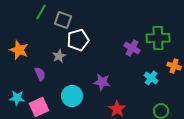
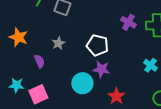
white pentagon: (78, 40) -> (97, 45), moved, turned 30
purple cross: (132, 48) -> (128, 22), moved
cyan circle: (72, 96) -> (82, 83), moved

